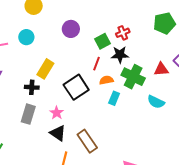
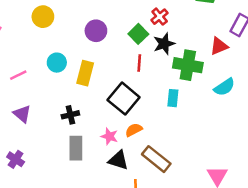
cyan circle: (26, 37) -> (57, 63), moved
yellow rectangle: (45, 69) -> (85, 73), moved
orange semicircle: (106, 80) -> (134, 130), moved
cyan semicircle: (156, 102) -> (224, 87), turned -42

